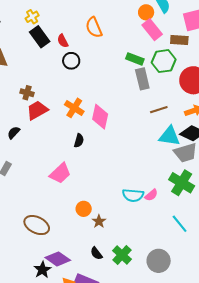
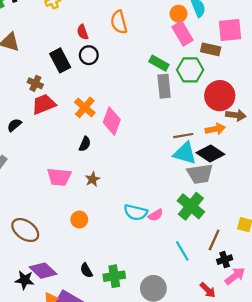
black rectangle: (40, 37) -> (60, 60), moved
brown line: (159, 110) -> (183, 136), moved
pink trapezoid: (60, 173) -> (59, 177), turned 40
brown star: (99, 221) -> (92, 179), moved
green cross: (122, 255) -> (114, 276), turned 30
black star: (42, 270) -> (25, 280), turned 30

